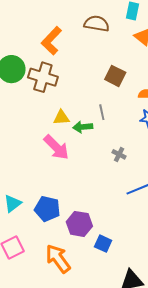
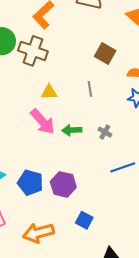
green arrow: (83, 127) -> (72, 130), moved
purple hexagon: (79, 224) -> (63, 184), moved
orange arrow: (58, 259) -> (38, 233), turned -72

